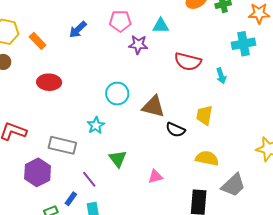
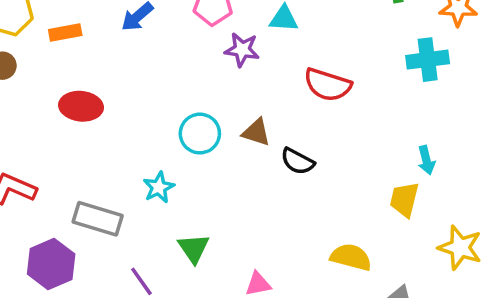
orange rectangle: (38, 41) -> (65, 32), turned -60
cyan arrow: (221, 76) -> (426, 160), moved
brown triangle: (153, 107) -> (256, 132), moved, size x0.7
yellow trapezoid: (204, 115) -> (404, 199), moved
black semicircle: (175, 130) -> (298, 161), moved

